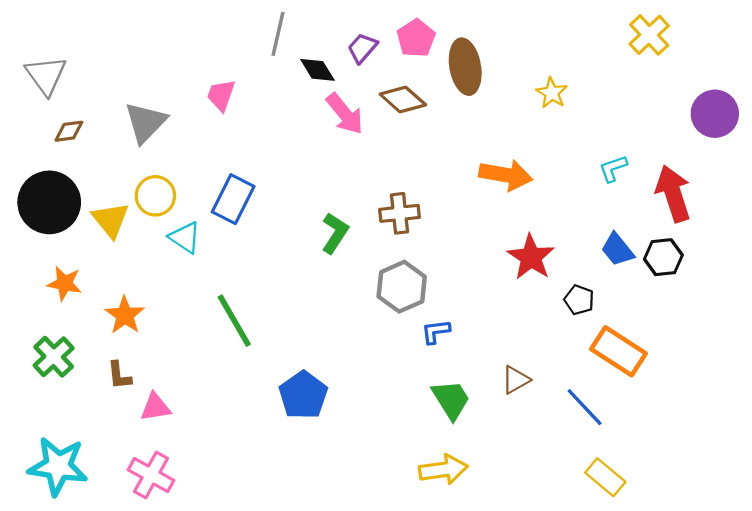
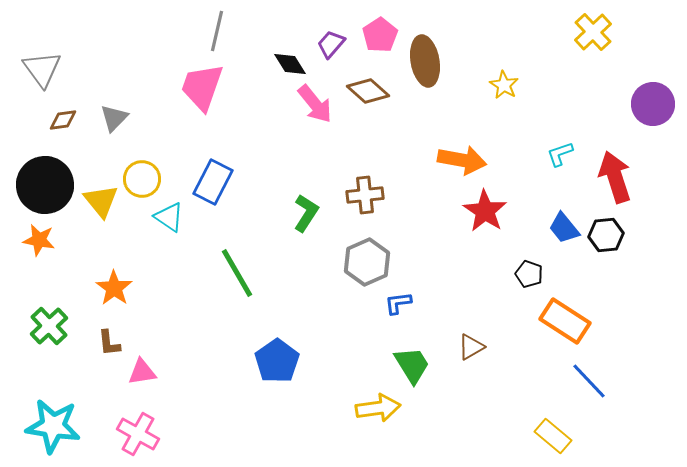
gray line: (278, 34) -> (217, 31), moved
pink trapezoid: (221, 95) -> (202, 87), size x1.6
gray triangle: (146, 122) -> (114, 118), moved, size x0.7
red star: (531, 257) -> (485, 211), moved
orange star: (65, 283) -> (39, 240), moved
green line: (234, 321) -> (237, 273), moved
blue line: (585, 407) -> (589, 381), moved
yellow arrow: (443, 470) -> (378, 408), moved

